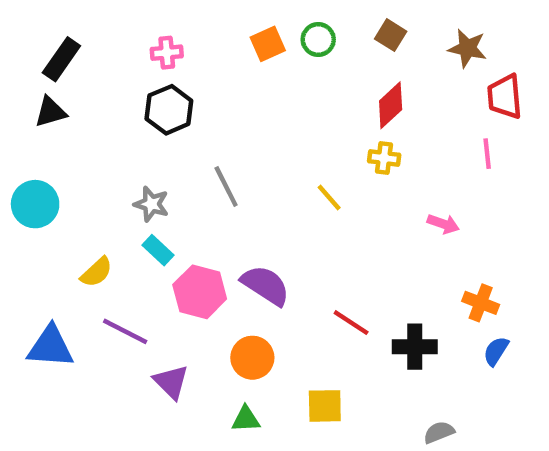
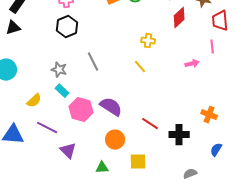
red diamond: (391, 105) -> (179, 18), moved
yellow cross: (384, 158) -> (148, 41), moved
pink arrow: (443, 224) -> (192, 64), moved, turned -32
blue semicircle: (496, 351) -> (216, 150), moved
orange circle: (252, 358) -> (115, 140), moved

